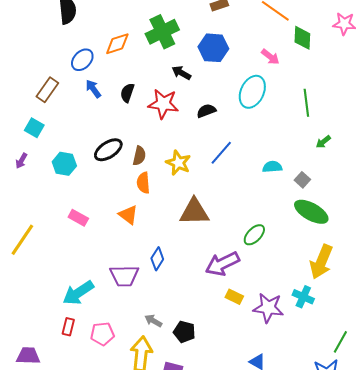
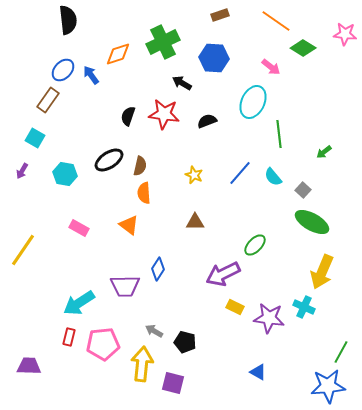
green diamond: (302, 38) -> (303, 48), turned -60
blue ellipse: (82, 60) -> (63, 70), moved
blue arrow: (93, 89) -> (91, 75), moved
black semicircle: (127, 93) -> (128, 116), moved
green line: (306, 103) -> (279, 134), moved
blue line: (221, 153) -> (240, 173), moved
yellow star: (178, 163) -> (194, 175), moved, size x0.7
cyan semicircle: (272, 167) -> (273, 177), turned -126
brown triangle: (194, 212) -> (195, 222), size x0.6
pink pentagon: (102, 334) -> (103, 344), size x1.4

